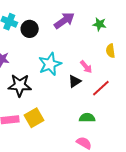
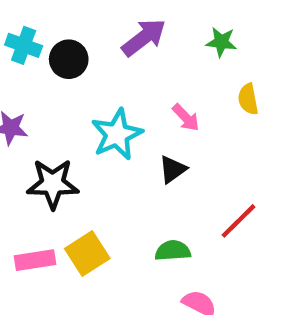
pink arrow: (86, 67) -> (186, 118), moved
red line: (101, 88) -> (238, 221), moved
green semicircle: (87, 118) -> (173, 251), moved

